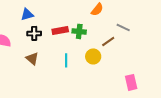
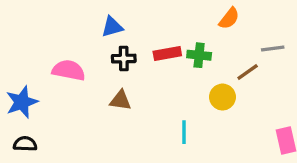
gray line: (123, 27) -> (273, 49), turned -32
brown triangle: (32, 58) -> (120, 100), turned -32
cyan line: (66, 60) -> (184, 132), moved

